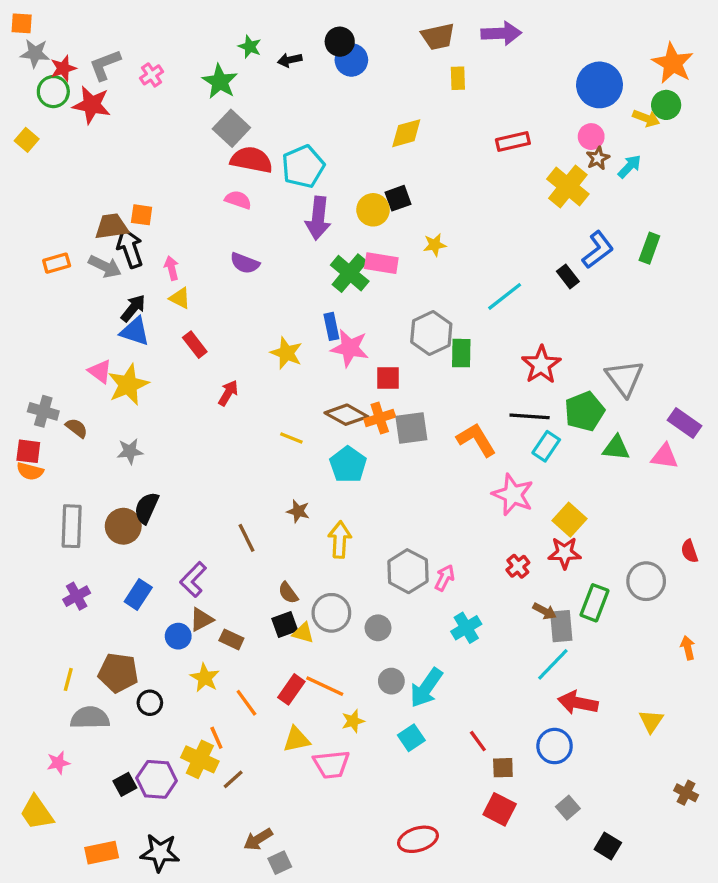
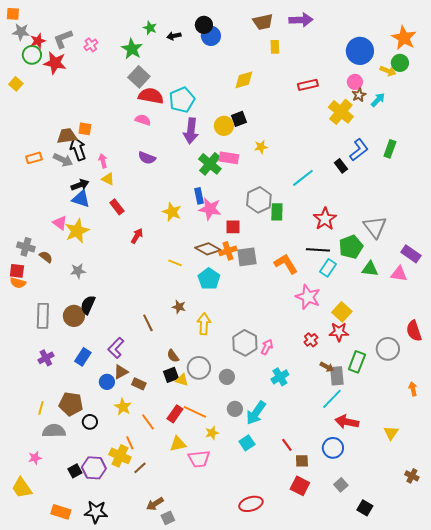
black arrow: (133, 308) -> (80, 185), turned 30
red semicircle: (689, 551) -> (414, 331), size x1.5
orange rectangle: (102, 853) -> (61, 512), turned 30

